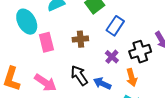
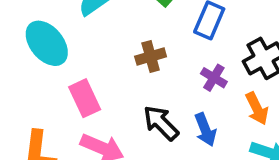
pink rectangle: (46, 42) -> (85, 98), moved
blue arrow: (102, 83) -> (205, 130), turned -126

